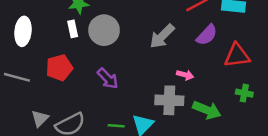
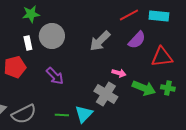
white rectangle: (73, 29) -> (28, 43), moved
gray cross: (169, 100) -> (106, 94), turned 30
green arrow: (207, 110) -> (144, 88), moved

